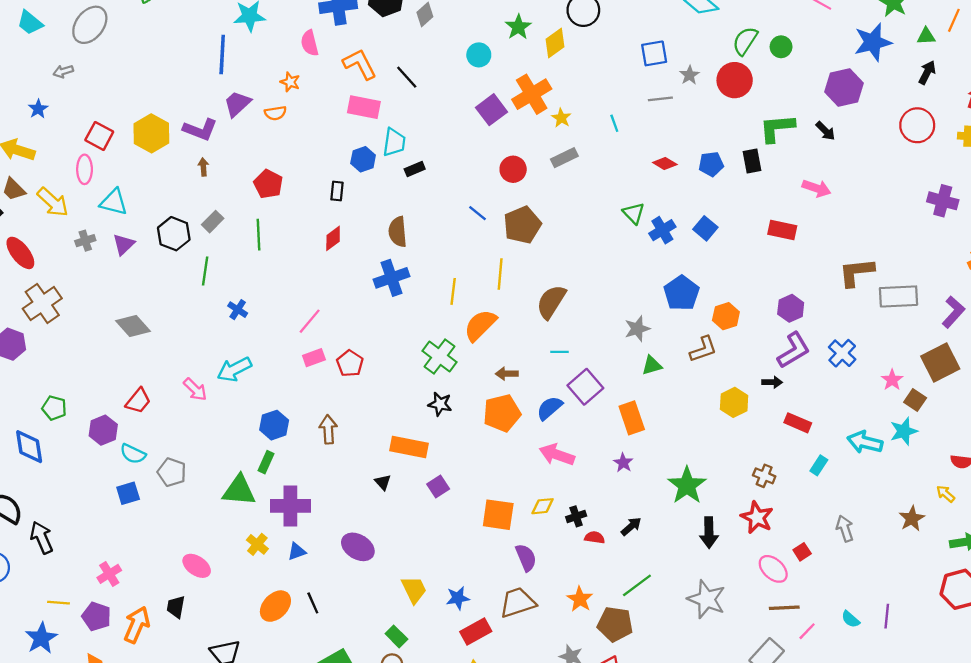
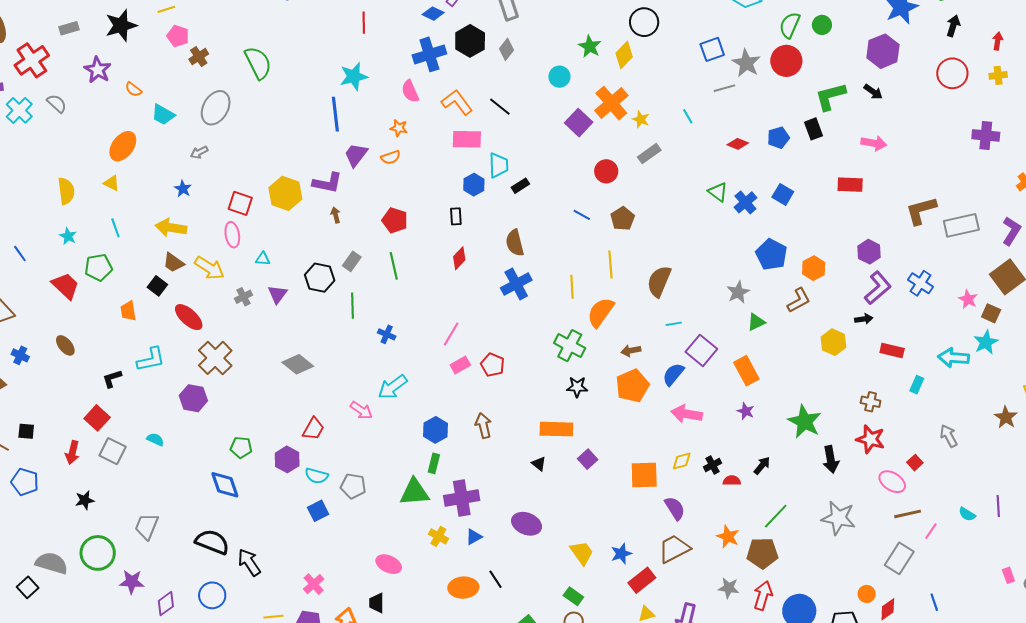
gray star: (690, 75) -> (746, 63), size x1.6
cyan triangle: (114, 202) -> (263, 259), size x0.6
brown pentagon: (522, 225) -> (623, 219), size x0.7
orange ellipse: (275, 606) -> (463, 588), turned 52

